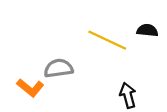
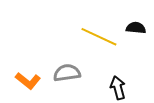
gray semicircle: (59, 68) -> (67, 73), moved

